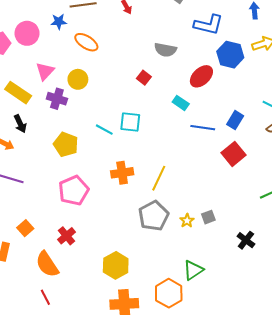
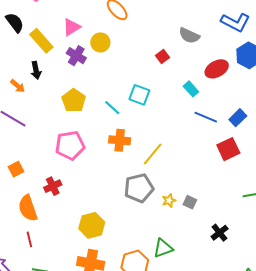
cyan line: (104, 130) -> (112, 108), moved
gray square: (208, 217) -> (190, 202), turned 32
red line: (45, 297) -> (29, 239), moved

